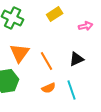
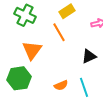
orange line: (47, 61) -> (59, 32), moved

